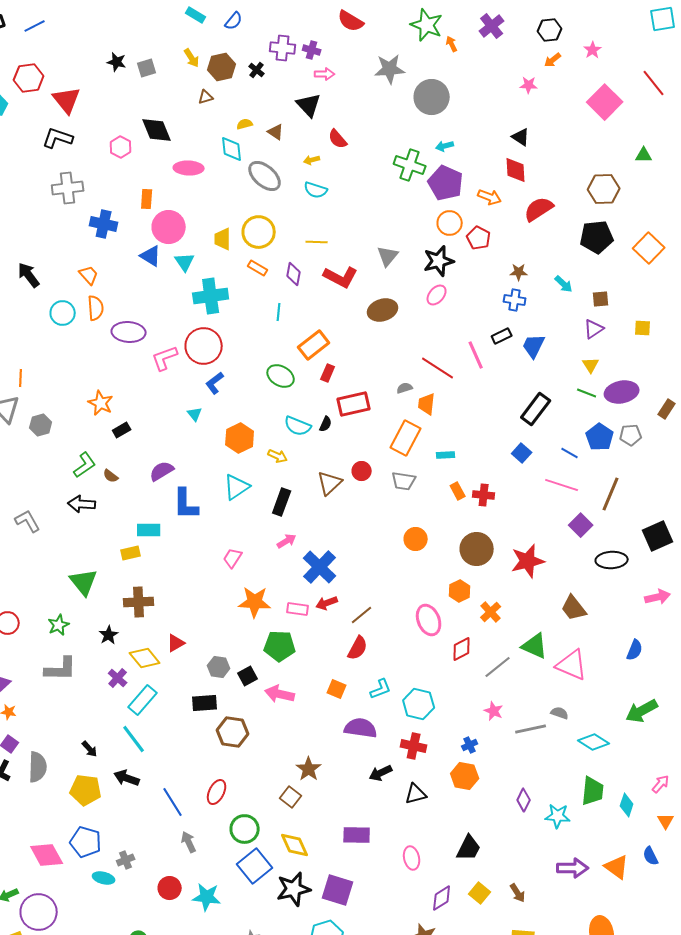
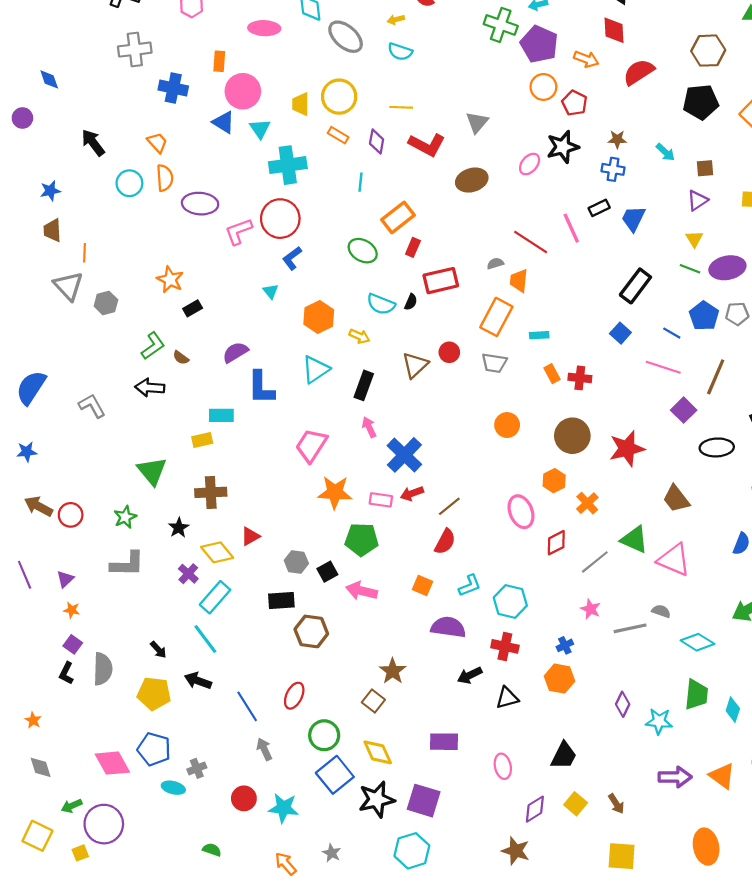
black star: (439, 261) -> (563, 147), moved
pink arrow: (287, 541) -> (369, 427), turned -84
pink trapezoid: (233, 558) -> (311, 445), size x1.6

